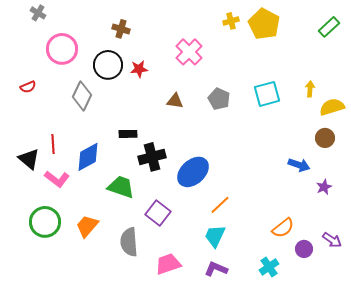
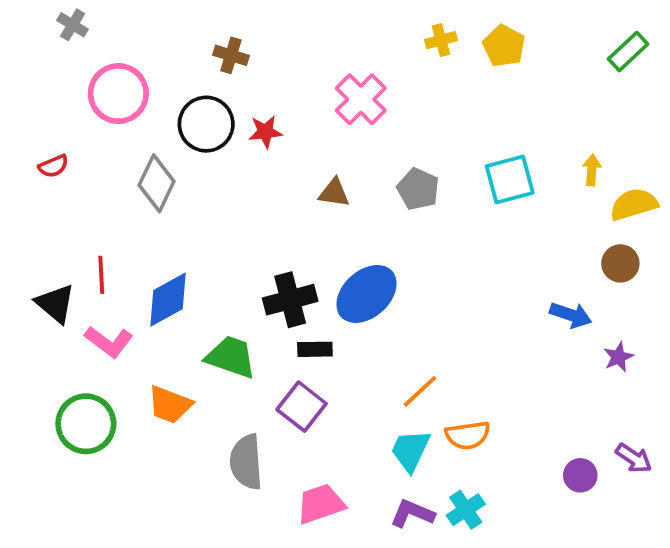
yellow pentagon: (264, 24) -> (504, 46), size x0.7
black rectangle: (128, 134) -> (315, 349), moved
blue ellipse: (193, 172) -> (366, 294), moved
orange trapezoid: (87, 226) -> (170, 405), moved, turned -110
orange semicircle: (283, 228) -> (468, 435), moved, turned 30
cyan cross: (269, 267) -> (466, 510), moved

